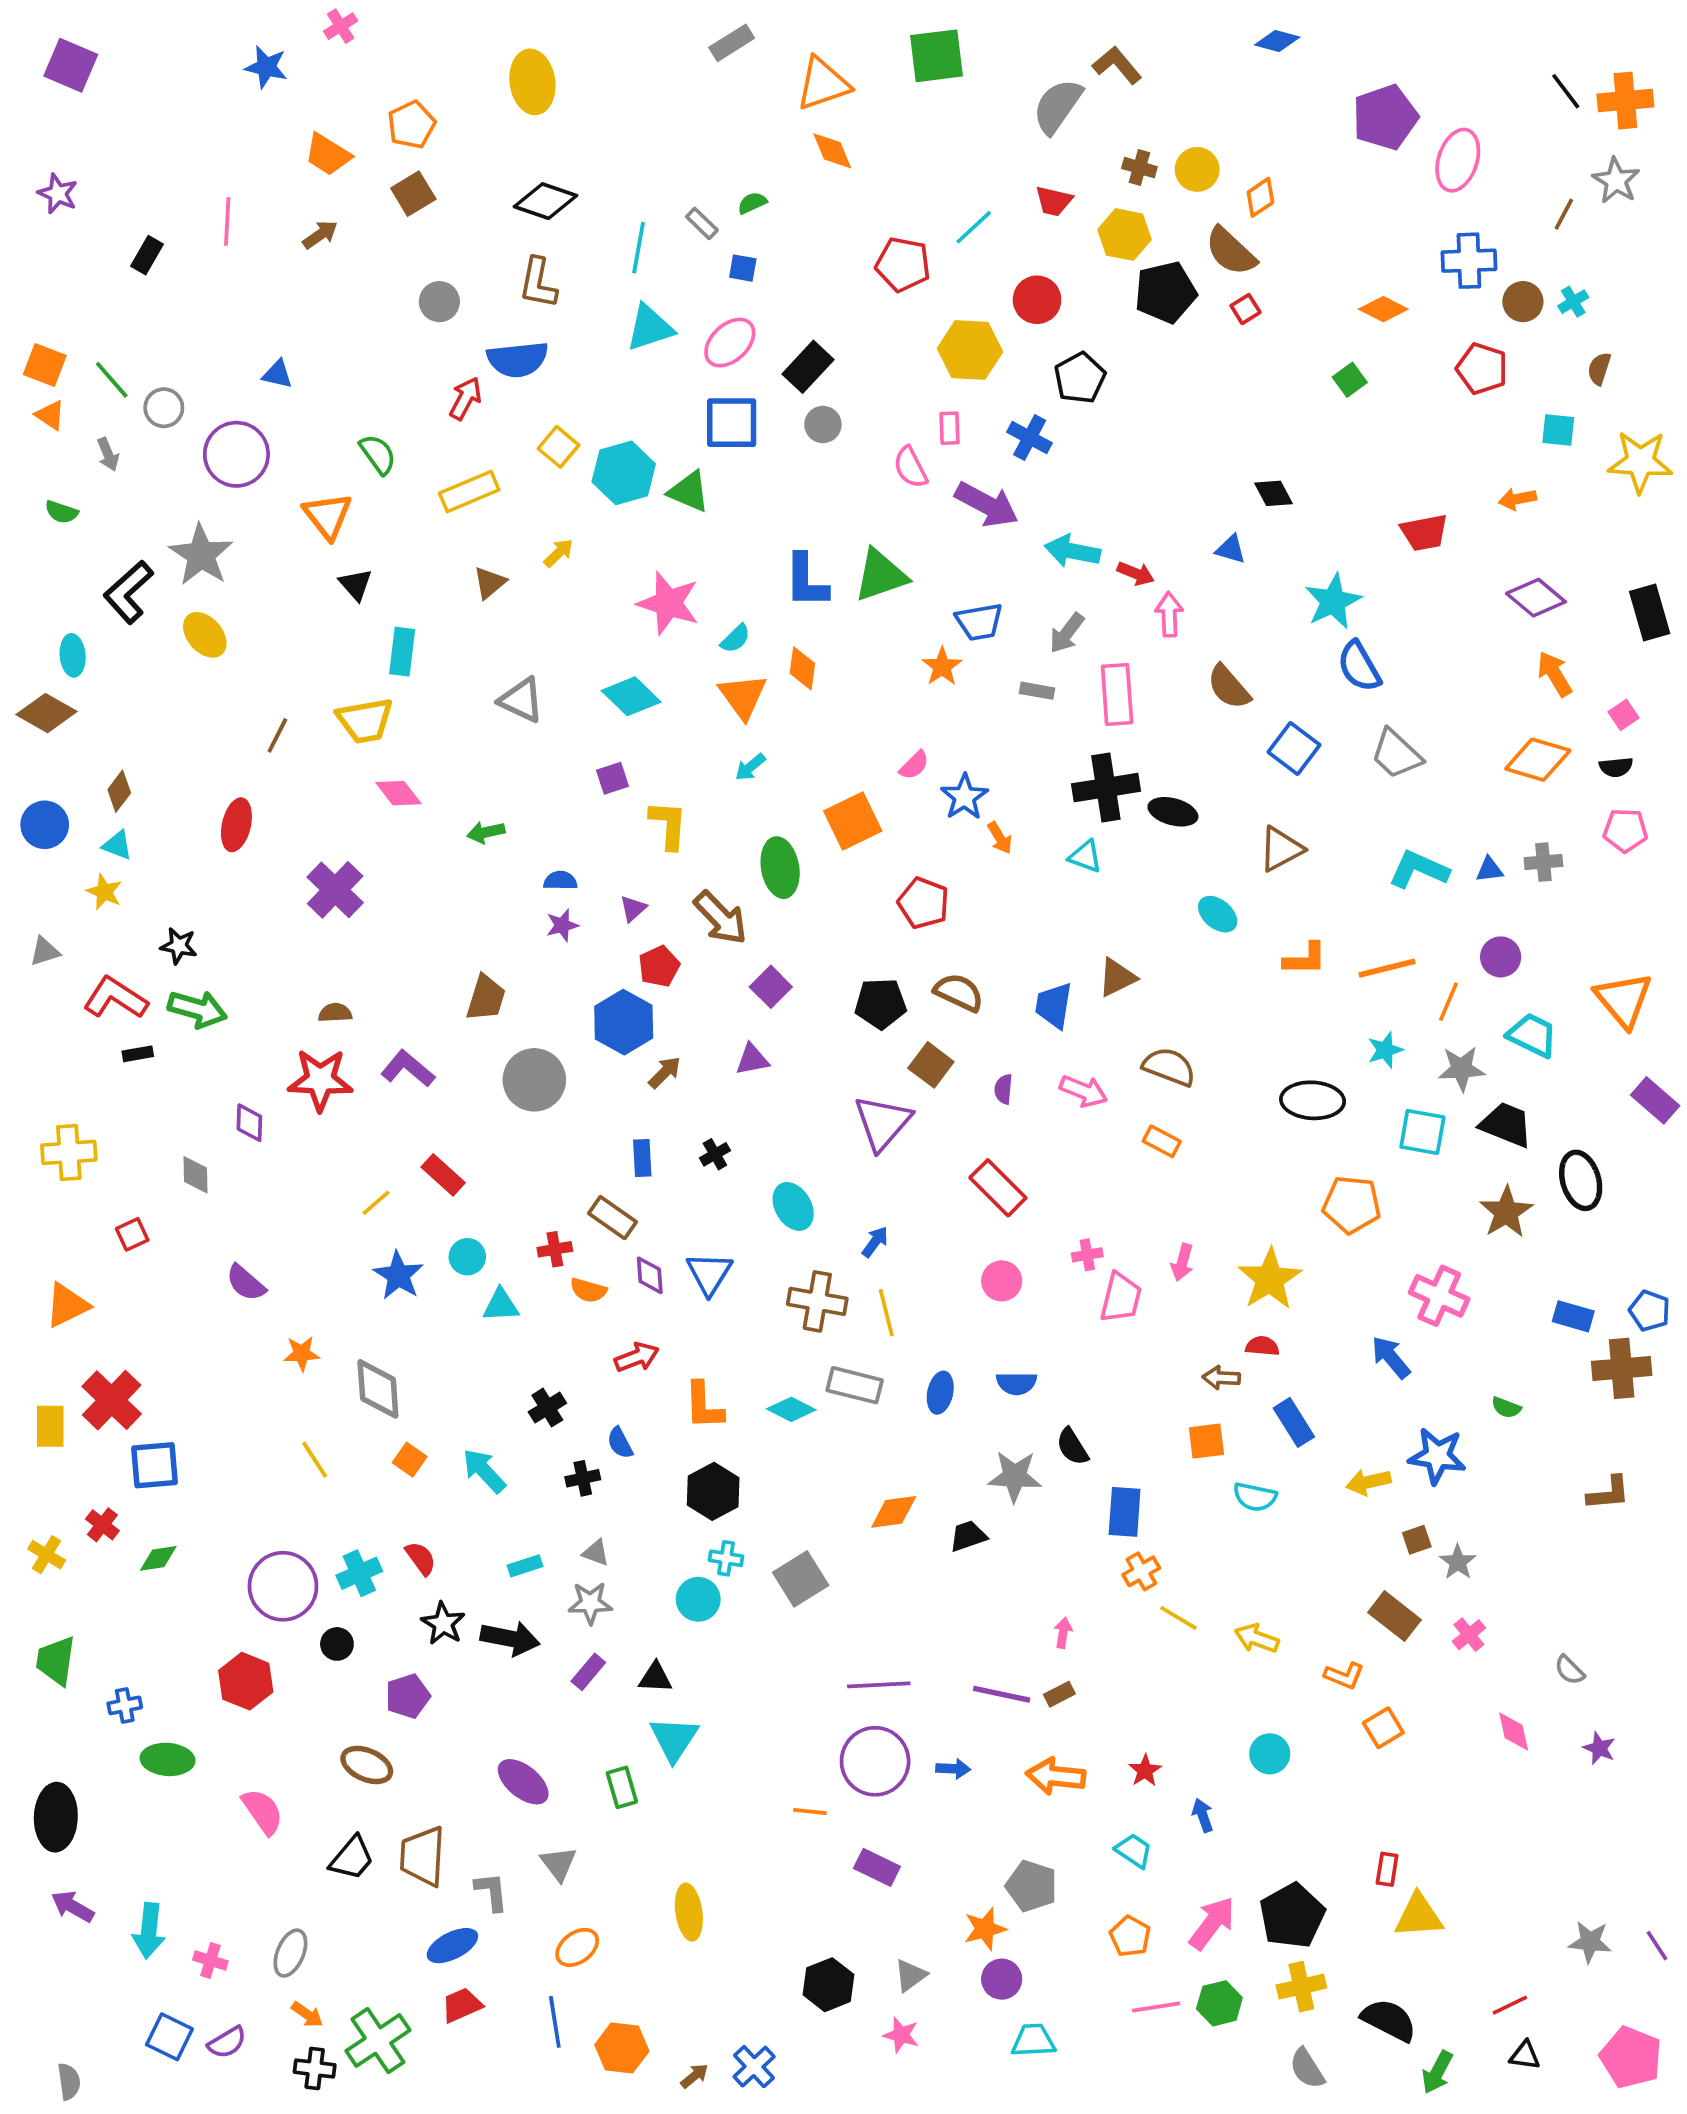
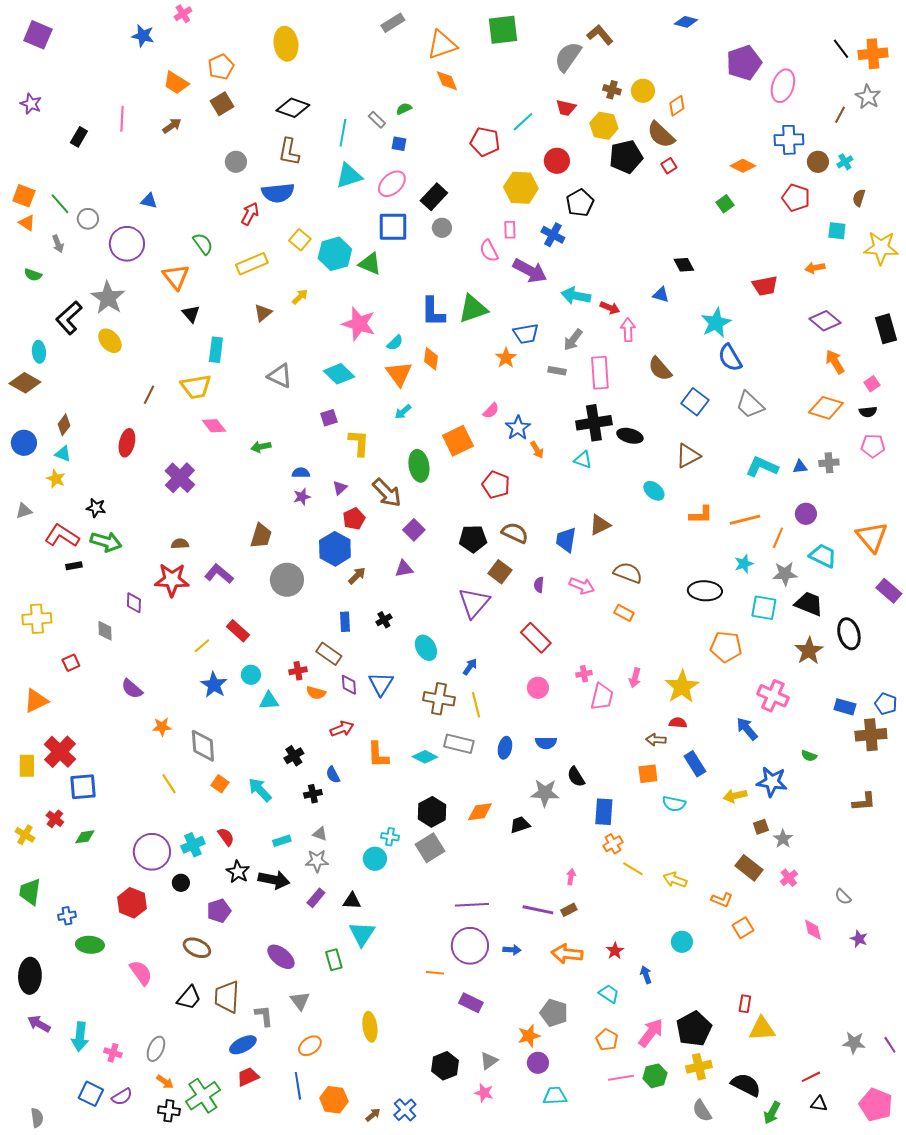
black hexagon: (713, 1491) -> (432, 812), moved

